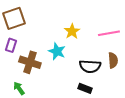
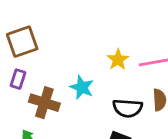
yellow star: (72, 31) -> (118, 60), moved

